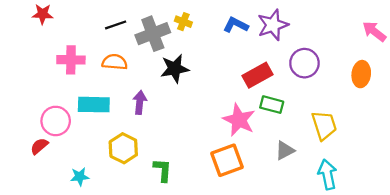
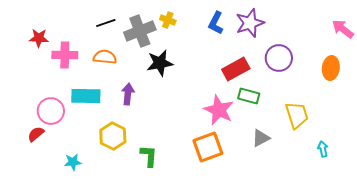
red star: (43, 14) -> (39, 38), moved
blue L-shape: (236, 25) -> (216, 23), turned -90
cyan arrow: (327, 174) -> (323, 149), moved, size x0.6

